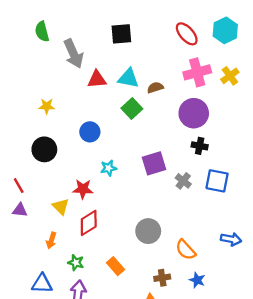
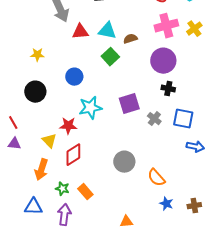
cyan star: (109, 168) -> (90, 108), size x1.6
blue arrow: (231, 239) -> (195, 147), moved
orange arrow: (51, 240) -> (41, 170), size x1.5
orange rectangle: (116, 266) -> (85, 192), moved
brown cross: (162, 278) -> (194, 206), moved

